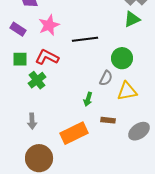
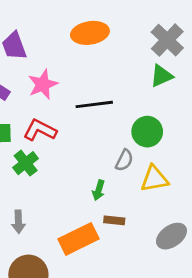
brown rectangle: (108, 120) -> (114, 220), moved

